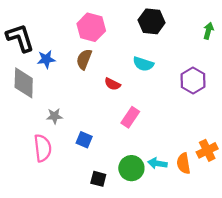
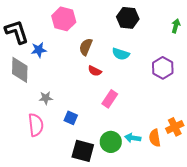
pink hexagon: (91, 27) -> (64, 19), moved
brown semicircle: (84, 59) -> (86, 47), moved
black square: (98, 179) -> (83, 151), size x1.6

